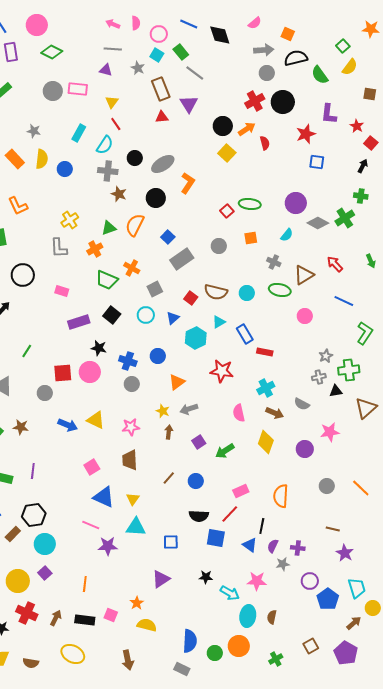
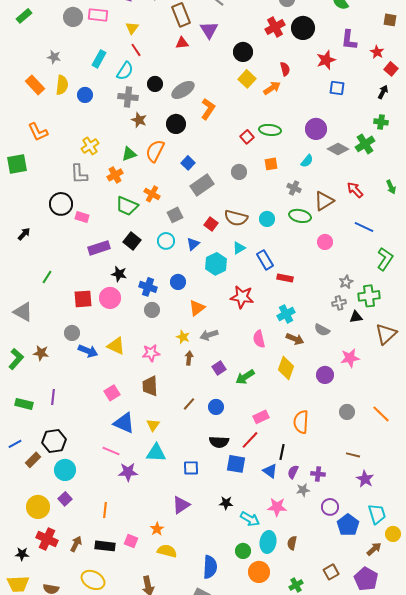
orange arrow: (247, 129) -> (272, 88), moved
black circle: (23, 275) -> (61, 204), moved
gray circle: (45, 393) -> (72, 333), moved
green circle: (215, 653) -> (243, 551), moved

